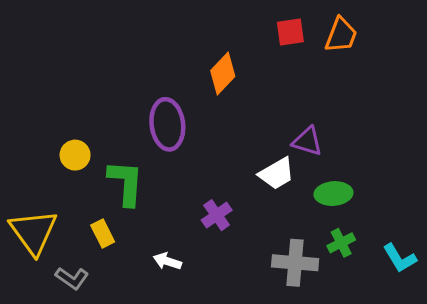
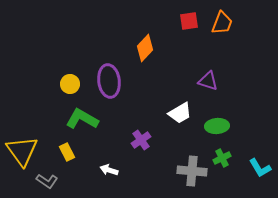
purple triangle: (307, 141) -> (208, 81), moved
yellow circle: (75, 155) -> (70, 84), moved
green L-shape: (126, 183) -> (82, 119), turned -64

